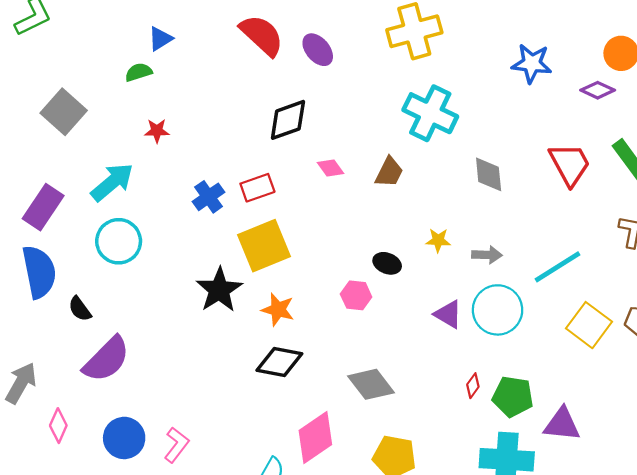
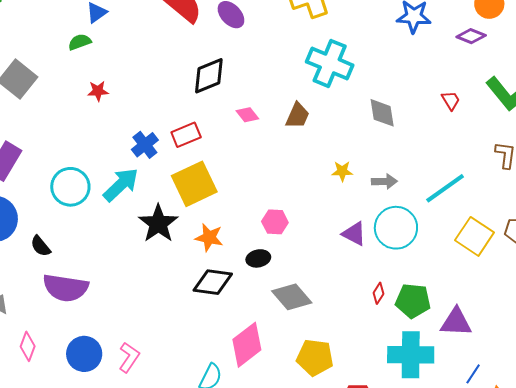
red trapezoid: (570, 164) -> (451, 100), size x0.5
cyan arrow: (112, 182) -> (121, 185), moved
black ellipse: (387, 263) -> (258, 258), moved, turned -30
purple semicircle: (106, 359) -> (66, 288), turned 57

